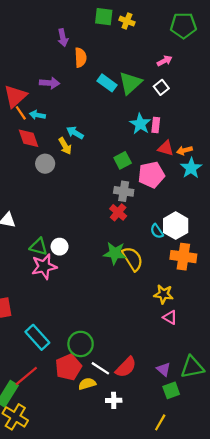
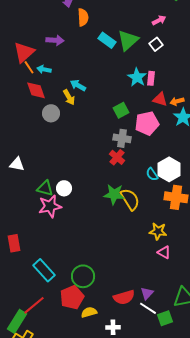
red semicircle: (126, 367) -> (124, 297), turned 30
white line: (100, 368) -> (148, 308), moved
purple triangle: (163, 369) -> (147, 293), moved, turned 32

